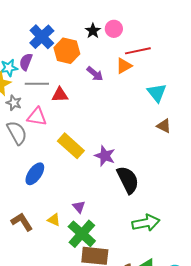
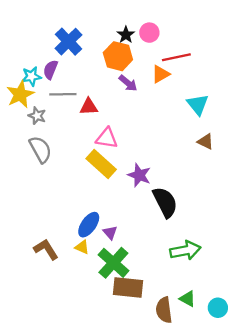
orange hexagon: (67, 51) -> (118, 56), moved
pink triangle: (37, 117) -> (107, 138), moved
blue ellipse: (35, 174) -> (89, 225), moved

